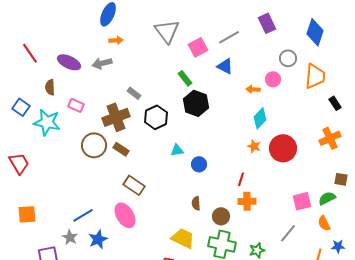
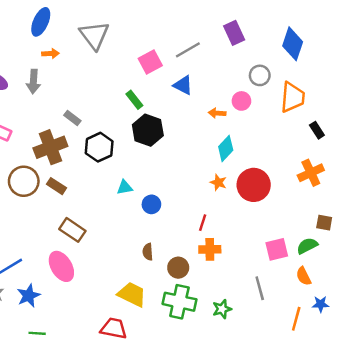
gray triangle: (167, 31) -> (94, 35), moved
gray arrow: (102, 63) -> (33, 81), turned -72
gray line: (288, 233) -> (260, 288), turned -54

